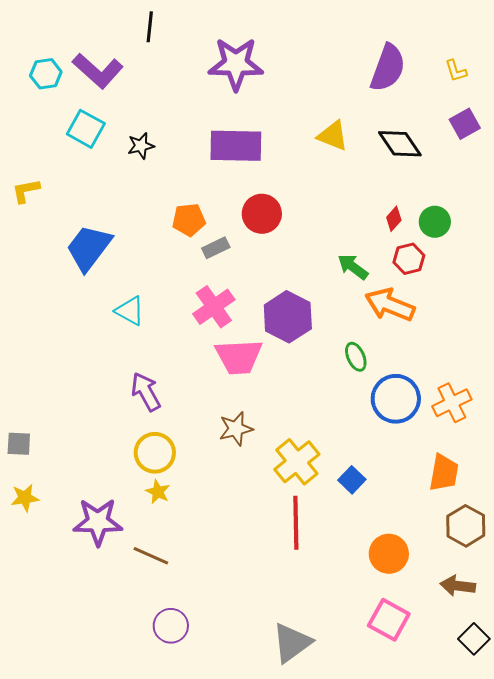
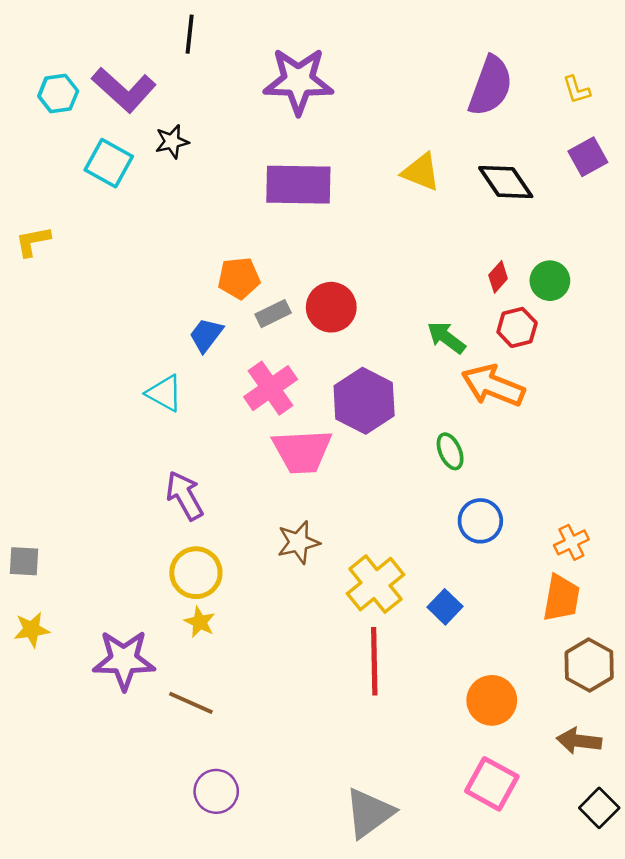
black star: (141, 146) -> (172, 142), moved
red circle: (262, 214) -> (331, 307), moved
blue trapezoid: (89, 248) -> (206, 335), moved, size x0.6
blue circle: (396, 399) -> (480, 521), moved, size x0.7
orange cross: (452, 403) -> (571, 542), moved, size x0.7

